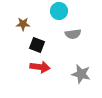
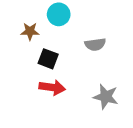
cyan circle: (59, 11) -> (59, 14), moved

